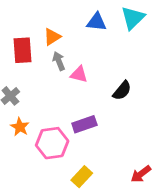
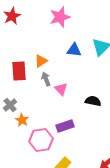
pink triangle: (79, 74) -> (61, 89), turned 32
black semicircle: (122, 91) -> (93, 101), turned -119
orange star: (20, 127) -> (22, 120), moved

